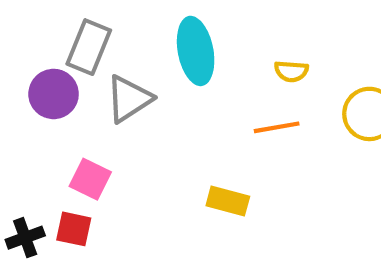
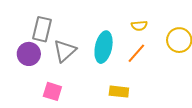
cyan ellipse: (196, 51) -> (104, 47), moved, turned 32
orange line: (277, 127) -> (136, 53), turned -30

